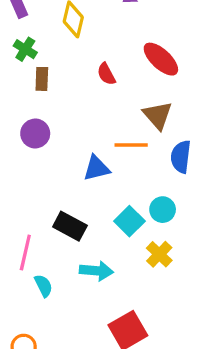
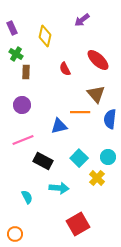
cyan circle: (163, 210) -> (108, 157), moved
pink line: (25, 253) -> (23, 140), moved, turned 55

